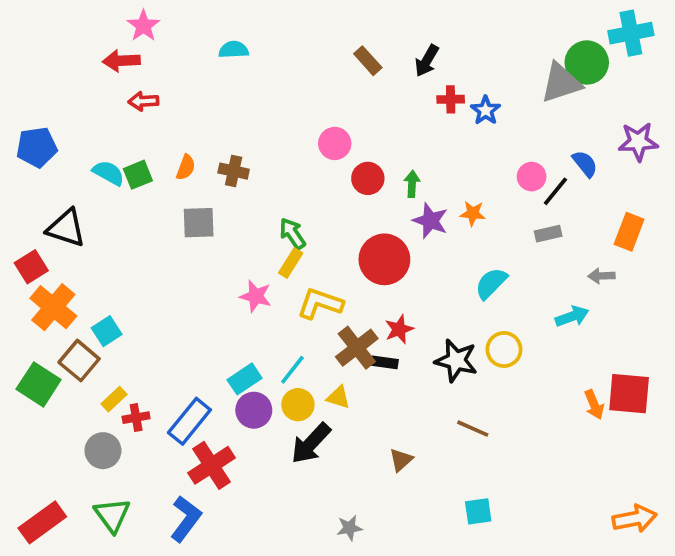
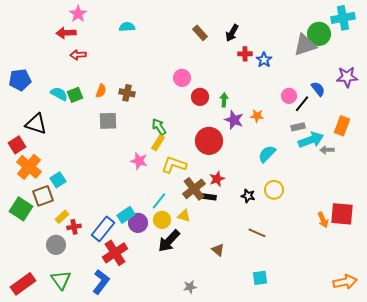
cyan arrow: (572, 316) -> (311, 140), moved, size x1.4
brown square: (79, 361) -> (43, 196), turned 30
black star: (456, 361) -> (248, 196), size x0.6
cyan rectangle: (245, 379) -> (126, 215), moved
brown triangle: (401, 460) -> (218, 250), turned -40

